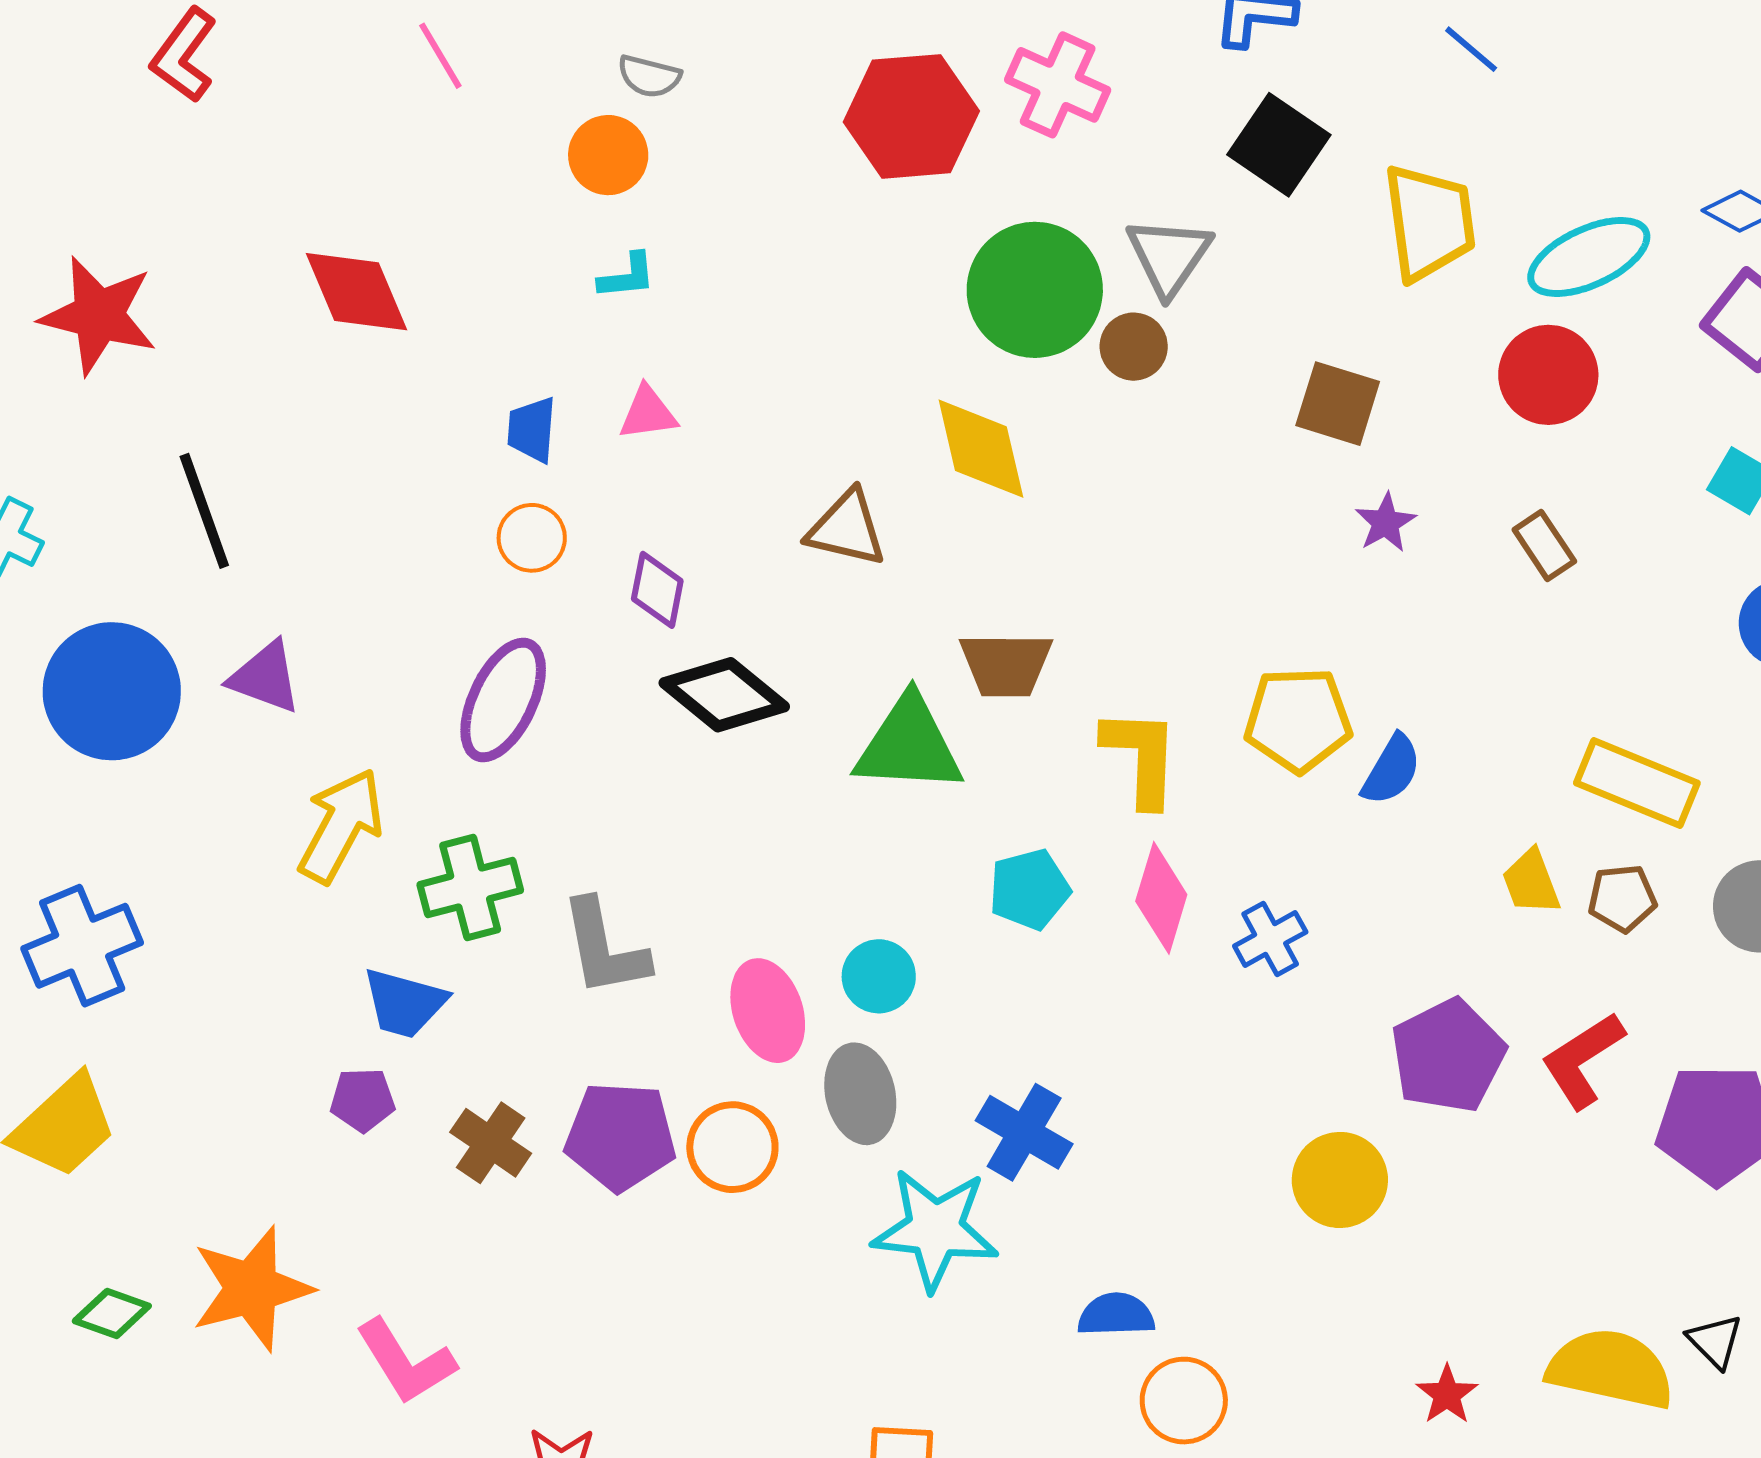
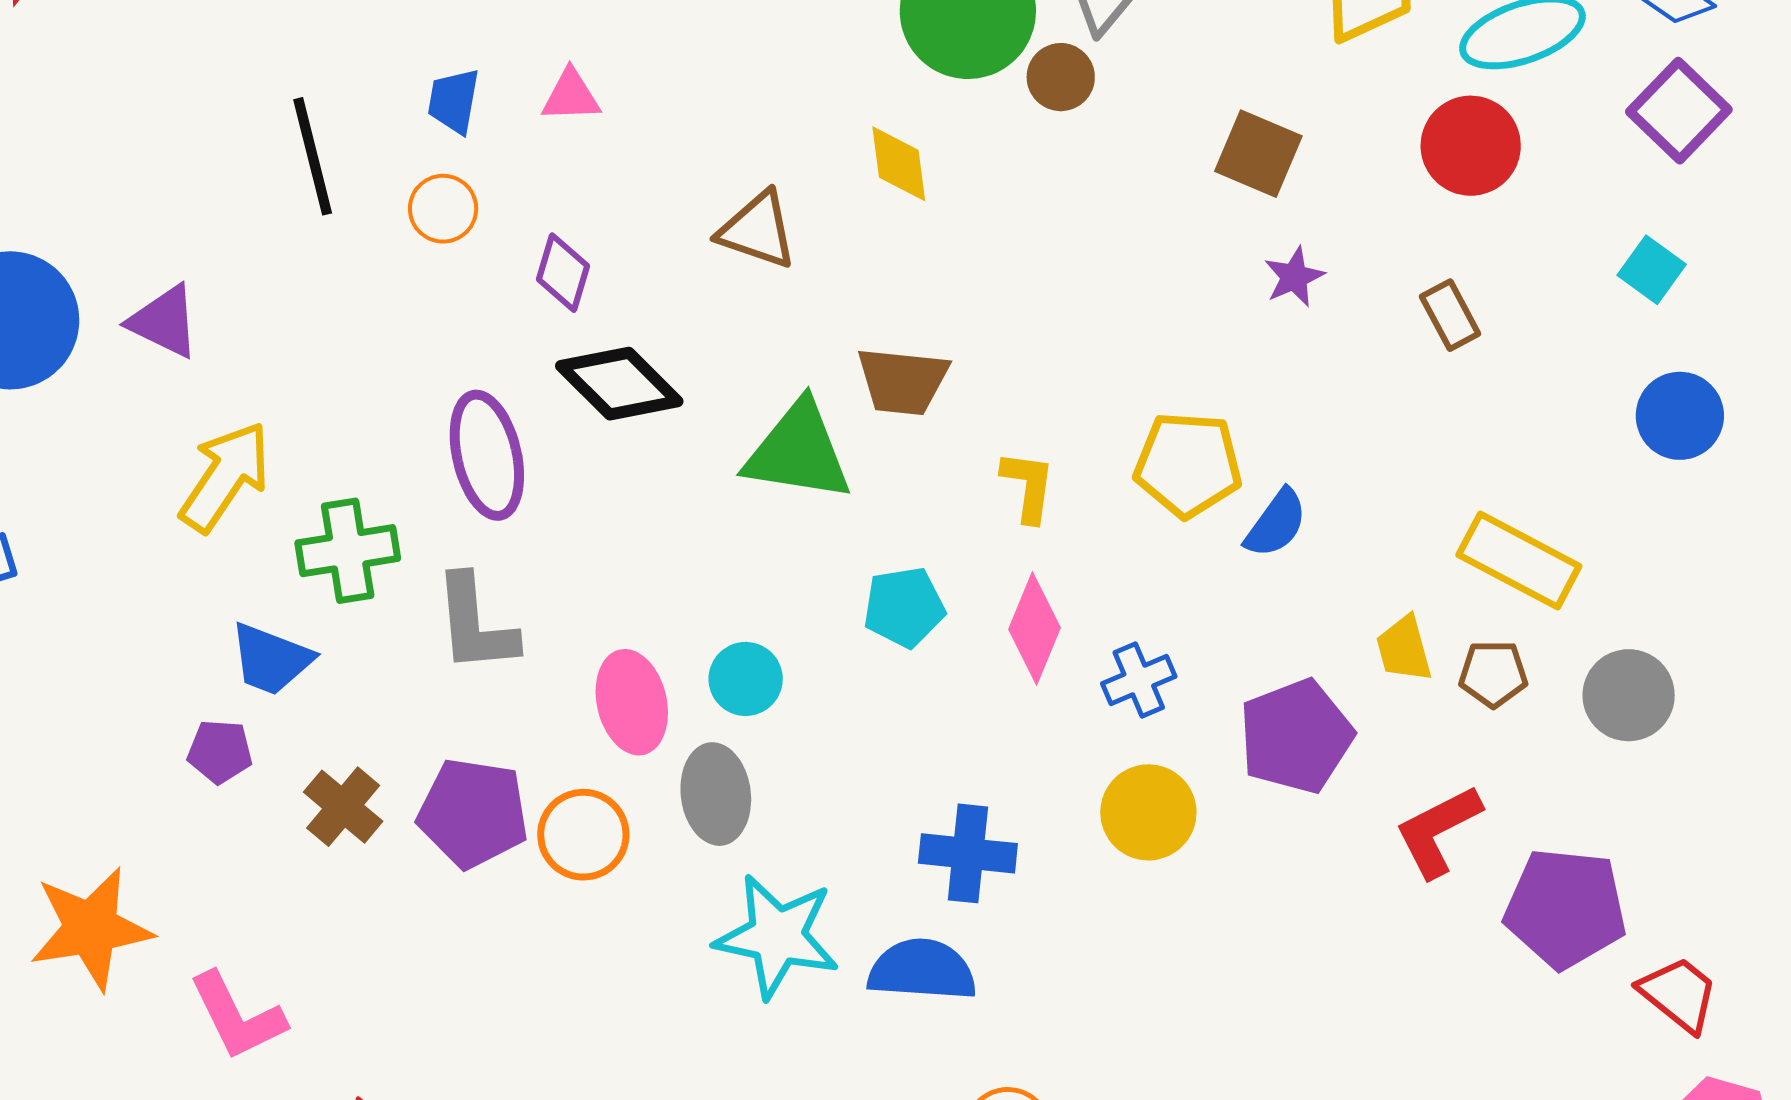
yellow diamond: (981, 449) -> (899, 164), size x0.7
black line: (204, 511) -> (313, 156), moved
purple ellipse: (503, 700) -> (487, 455), moved, turned -44
yellow L-shape: (1141, 757) -> (1028, 486), size x0.7
purple pentagon: (1448, 1056) -> (1296, 736), moved
blue cross: (1024, 1132) -> (968, 853), moved, turned -30
yellow circle: (1340, 1180) -> (1148, 812), moved
blue semicircle: (1116, 1315) -> (922, 970), moved, size x1.4

